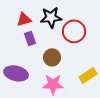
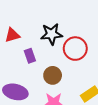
red triangle: (24, 19) -> (12, 35), moved

